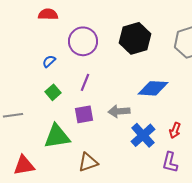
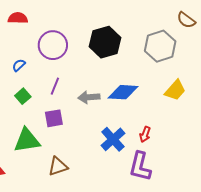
gray arrow: (119, 111) -> (89, 97), moved
purple L-shape: (170, 162) -> (140, 166), size x1.4

